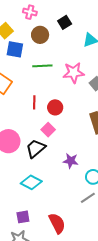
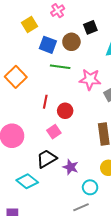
pink cross: (30, 12) -> (58, 11), turned 32
brown circle: (40, 35) -> (71, 42), moved
blue square: (15, 49) -> (48, 45), moved
black trapezoid: (36, 149) -> (47, 159), moved

